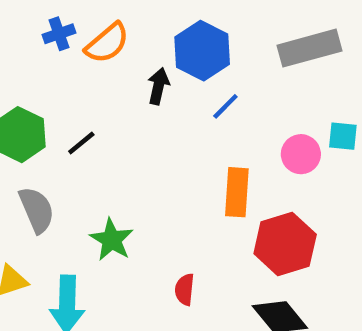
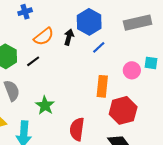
orange semicircle: (107, 43) -> (44, 37), moved
red semicircle: (185, 289) -> (77, 129), size x1.6

